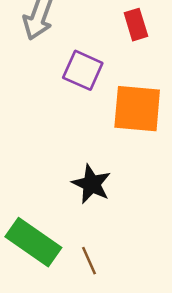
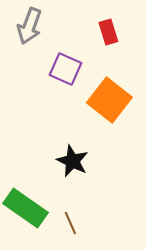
orange square: (137, 109) -> (109, 100), turned 33

